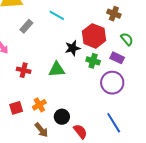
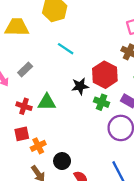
gray rectangle: (26, 26) -> (25, 69), moved
green triangle: (57, 69) -> (47, 102), moved
red square: (16, 108) -> (22, 134), moved

